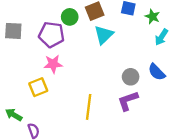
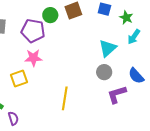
cyan triangle: (104, 35) -> (108, 48), moved
blue semicircle: (157, 72) -> (136, 76), moved
purple L-shape: (128, 101) -> (117, 94), moved

